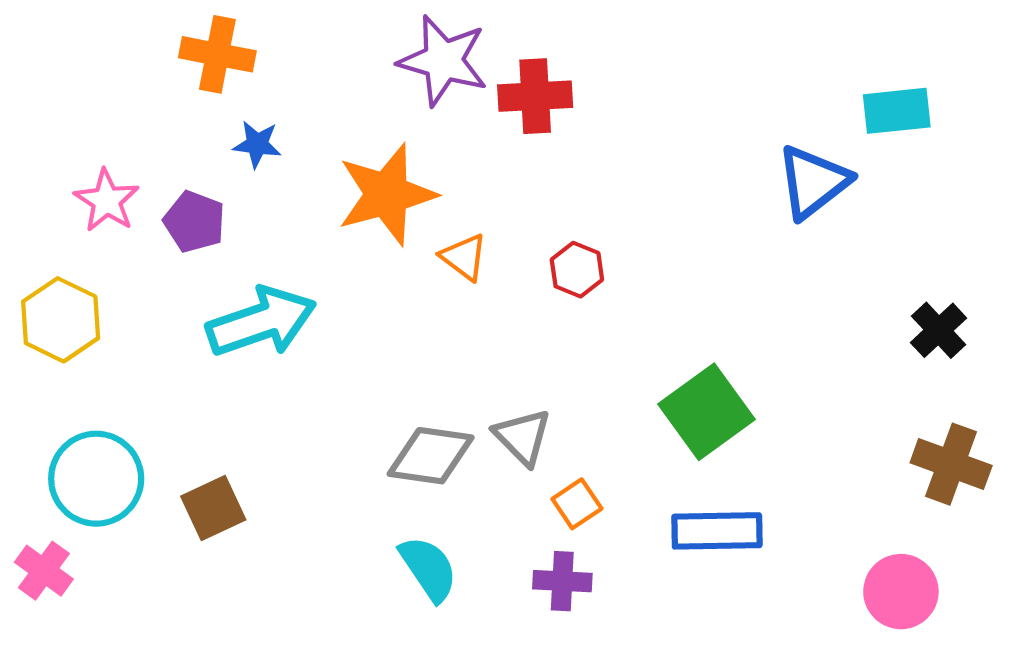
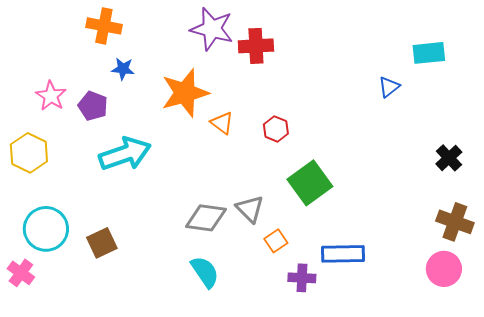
blue triangle: (813, 182) -> (389, 87), size x0.6
green square: (707, 412) -> (310, 183), moved
purple cross: (562, 581) -> (302, 278), moved
pink circle: (901, 592) -> (444, 269), moved

